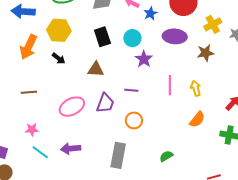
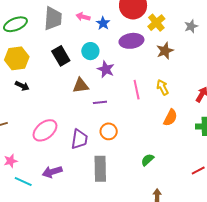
yellow cross: (213, 24) -> (156, 23), moved
brown triangle: (96, 69) -> (81, 86), moved
purple trapezoid: (105, 103) -> (79, 139), moved

